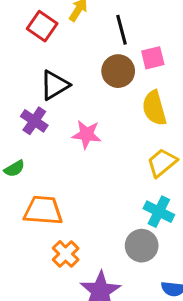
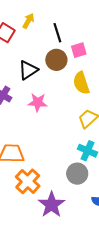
black triangle: (55, 85) -> (28, 70), moved
orange cross: (66, 254) -> (28, 181), size x1.4

